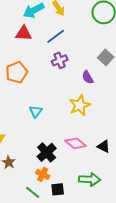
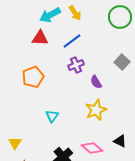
purple semicircle: (88, 77) -> (96, 82), moved
black triangle: (104, 146) -> (120, 141), moved

